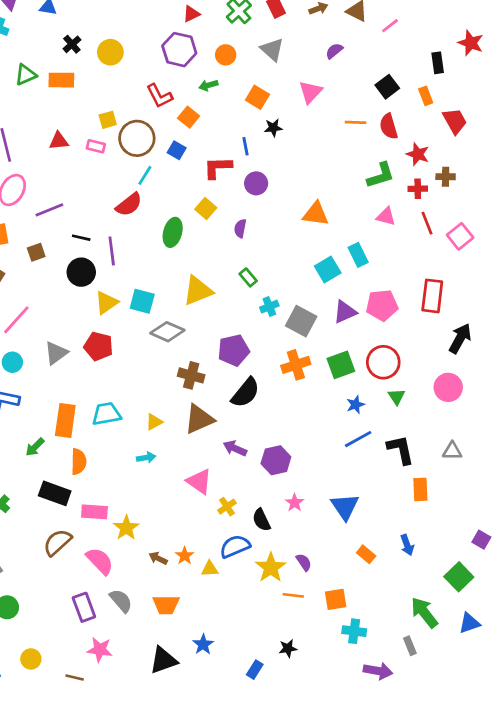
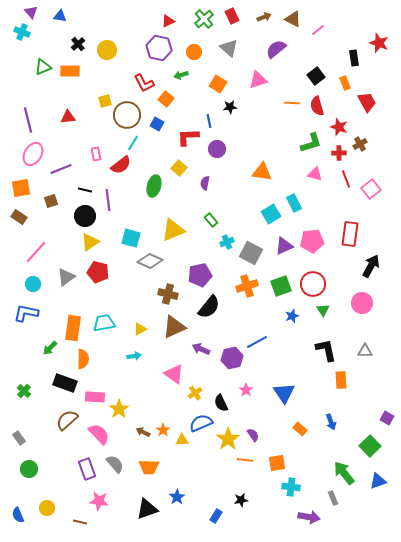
purple semicircle: (334, 51) -> (276, 49), size x1.5
pink triangle: (310, 92) -> (258, 80), turned 30
pink rectangle: (96, 146) -> (96, 154), moved, turned 64
brown cross: (446, 177) -> (360, 144), turned -32
yellow triangle: (106, 303) -> (90, 242), moved
blue line: (358, 439) -> (257, 342), moved

